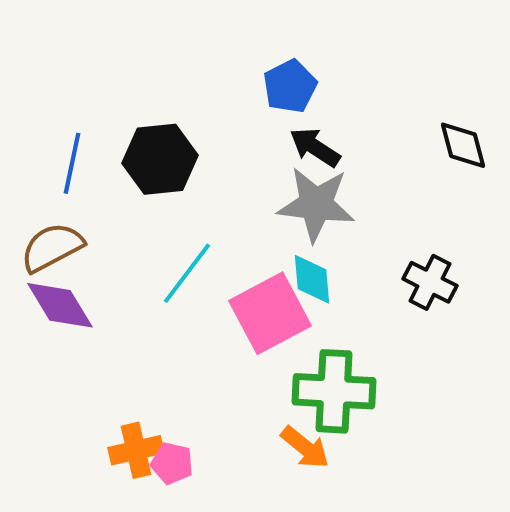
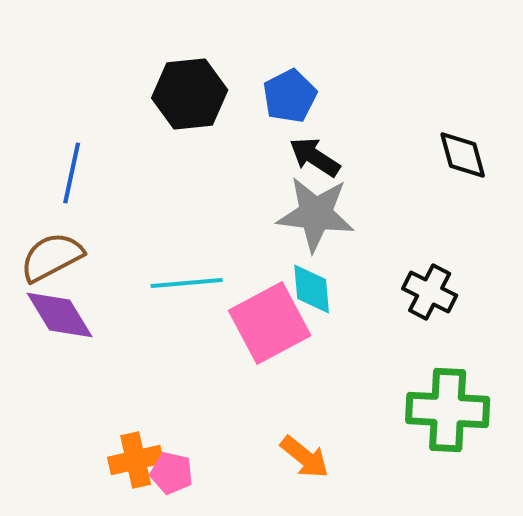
black hexagon: (160, 159) -> (190, 94), moved
cyan line: (187, 273) -> (187, 283), turned 48
green cross: (334, 391) -> (448, 410), moved

